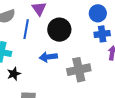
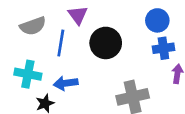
blue arrow: (48, 57) -> (66, 83), moved

